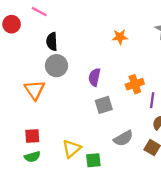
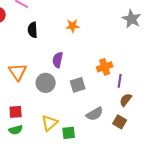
orange star: (120, 37) -> (73, 26), moved
gray circle: (56, 66) -> (46, 83), moved
purple semicircle: (95, 77) -> (58, 60), moved

